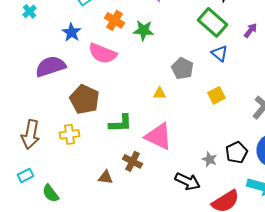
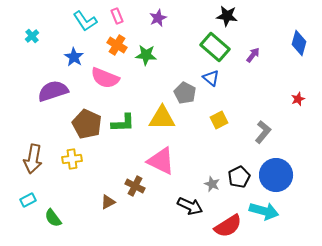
blue triangle: (220, 53) -> (211, 78), moved
yellow triangle: (160, 93) -> (162, 118), size x2.0
green L-shape: (121, 123) -> (123, 123), moved
brown triangle: (106, 177) -> (108, 202), turned -35

